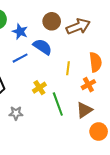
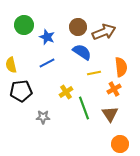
blue semicircle: (42, 47) -> (82, 52), moved
yellow line: (68, 68) -> (94, 73), turned 72
brown triangle: (84, 110) -> (110, 114), turned -30
orange circle: (99, 132) -> (120, 144), moved

